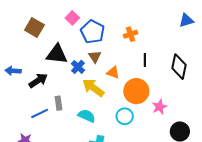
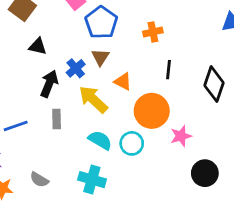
black triangle: (57, 54) -> (38, 46), moved, size x0.6
black arrow: (38, 80) -> (49, 84), moved, turned -42
gray rectangle: (58, 103) -> (57, 119), moved
cyan semicircle: (87, 116) -> (100, 140), moved

